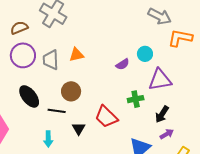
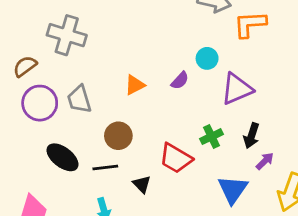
orange triangle: (76, 55) -> (135, 85), moved
green cross: (136, 99) -> (211, 137), moved

